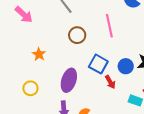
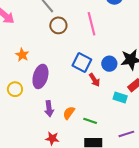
brown circle: (77, 35) -> (58, 25), moved
purple ellipse: (69, 80) -> (40, 76), moved

